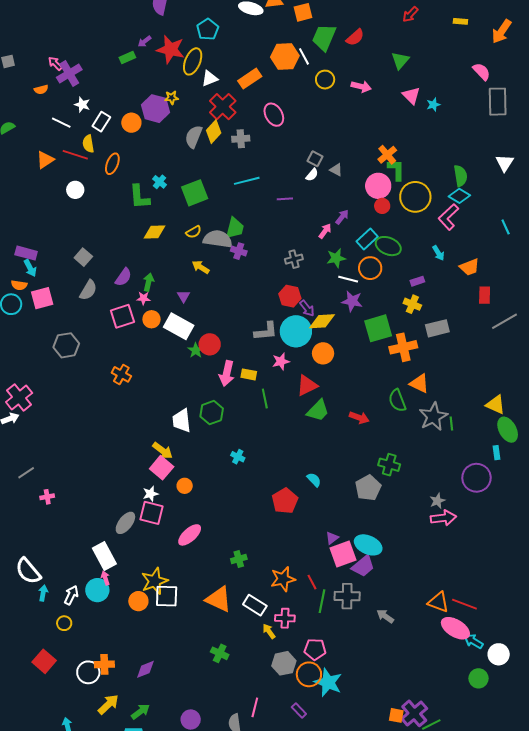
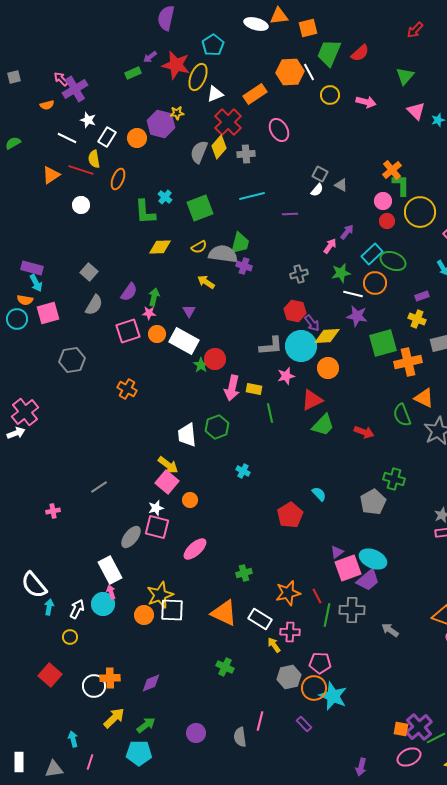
pink circle: (378, 186) -> (383, 201), size x0.7
gray line: (26, 473) -> (99, 487), moved

